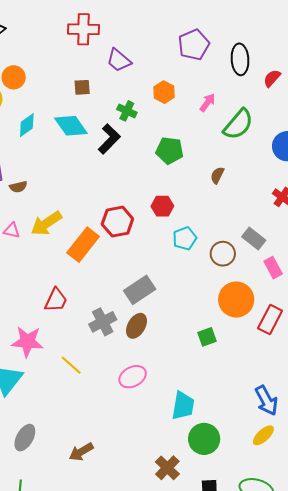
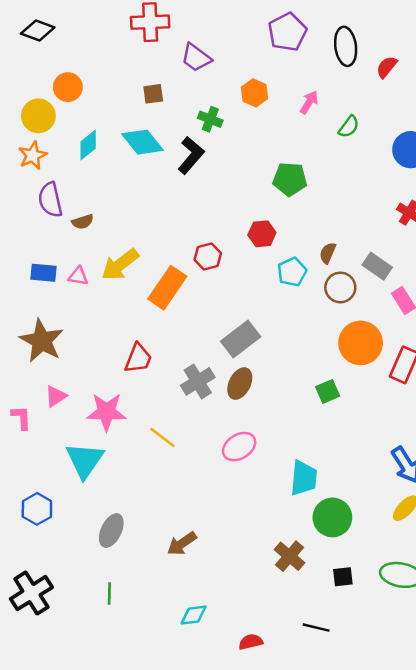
green semicircle: (238, 124) -> (349, 127), size x0.6
green pentagon: (170, 150) -> (290, 179), moved
brown semicircle: (217, 175) -> (328, 253), moved
red hexagon: (117, 222) -> (208, 256), size x0.7

